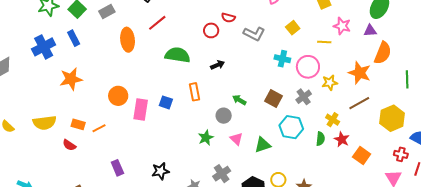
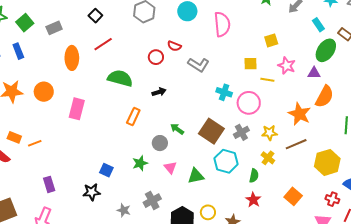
yellow square: (293, 28) -> (250, 64), moved, turned 32
yellow star: (330, 83) -> (269, 133), moved
orange rectangle: (195, 92) -> (133, 117), turned 30
orange circle: (118, 96) -> (44, 92), moved
brown square: (274, 99) -> (211, 131), size x1.4
blue square: (166, 102) -> (106, 170), moved
pink rectangle: (141, 109) -> (77, 109), moved
red star: (342, 139) -> (253, 200), moved

